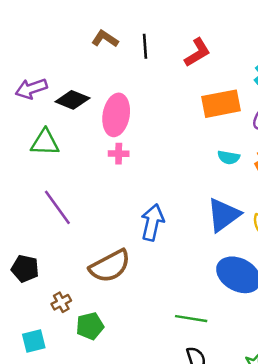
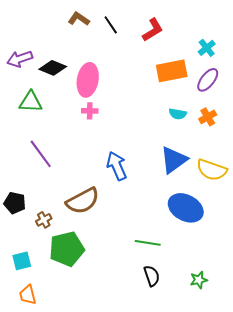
black line: (145, 46) -> (111, 25), turned -30
blue arrow: (152, 222) -> (117, 166), turned -36
brown cross: (61, 302) -> (44, 220), moved
green pentagon: (90, 326) -> (67, 249), size x1.6

